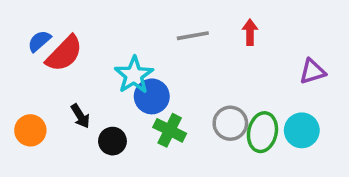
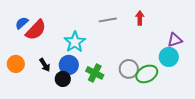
blue circle: (152, 96) -> (69, 65), moved
orange circle: (30, 130) -> (16, 64), moved
cyan circle: (302, 130) -> (169, 57), moved
green ellipse: (262, 132) -> (147, 74), turned 50

